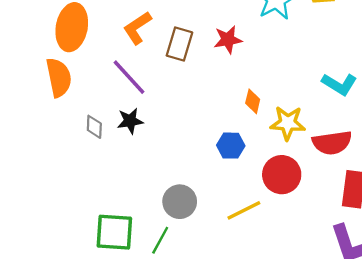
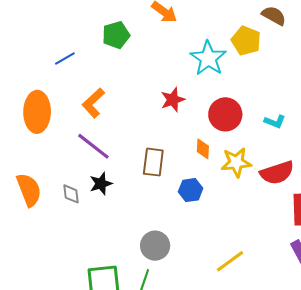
brown rectangle: (179, 44) -> (153, 162), moved
orange semicircle: (59, 77) -> (29, 190), moved
cyan L-shape: (339, 84) -> (275, 121), size x0.7
red circle: (282, 175) -> (225, 114), moved
yellow line: (244, 210) -> (230, 261), moved

